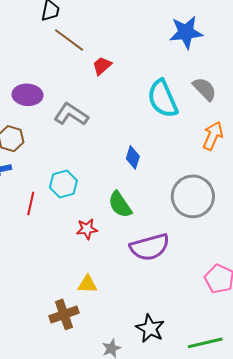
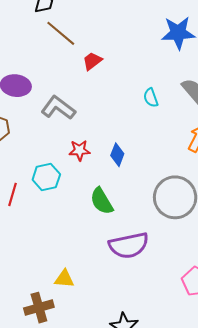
cyan semicircle: (163, 99) -> (151, 98), size x0.5
red star: (87, 229) -> (79, 150), moved

